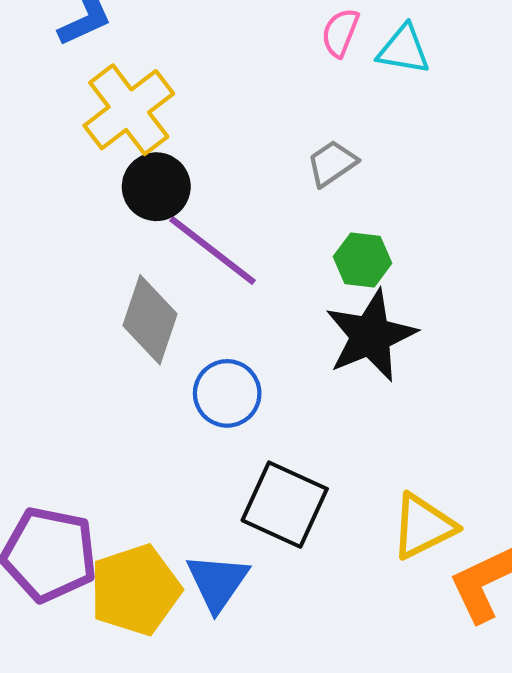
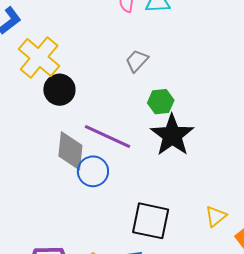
purple line: (212, 250) -> (108, 137), moved
blue circle: (227, 393) -> (93, 171), moved
yellow triangle: (423, 526) -> (216, 216), size x0.7

